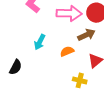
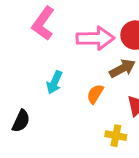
orange semicircle: (67, 51) -> (95, 94), turned -32

